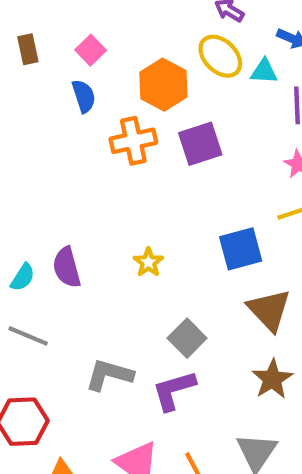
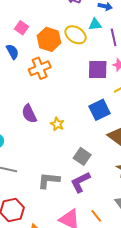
pink square: (91, 50) -> (22, 28), moved
yellow ellipse: (220, 56) -> (76, 35), moved
purple square: (200, 144) -> (98, 70), moved, turned 30
purple semicircle: (67, 267) -> (29, 114), moved

